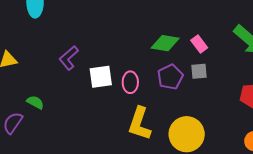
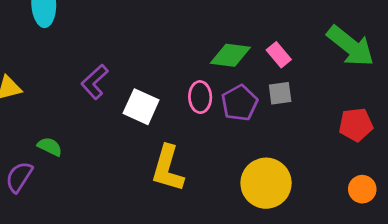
white square: (101, 77) -> (141, 107), turned 35
pink ellipse: (130, 82) -> (200, 97), moved
yellow L-shape: (140, 124) -> (168, 168), moved

